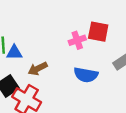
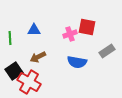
blue triangle: (14, 53) -> (34, 30), moved

